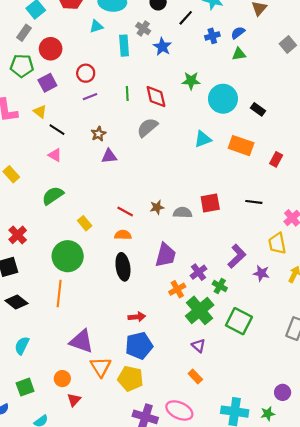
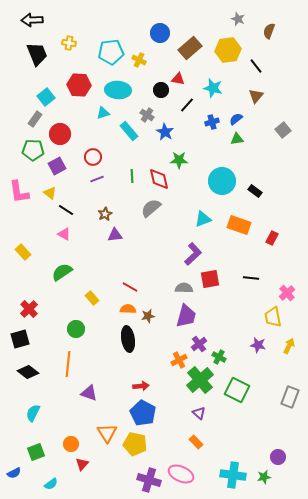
cyan rectangle: (124, 46) -> (129, 131), turned -36
green star: (191, 81) -> (179, 160), moved
brown star: (157, 207) -> (148, 316), moved
purple trapezoid: (166, 255) -> (186, 316), moved
green circle: (68, 256) -> (76, 329), size x0.6
purple L-shape: (237, 256) -> (193, 254), moved
purple triangle: (81, 341) -> (89, 393), moved, size x0.7
blue pentagon: (139, 346) -> (143, 413), turned -30

